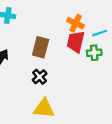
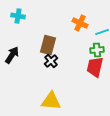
red trapezoid: (76, 42) -> (95, 67), moved
black cross: (40, 77) -> (51, 61), moved

